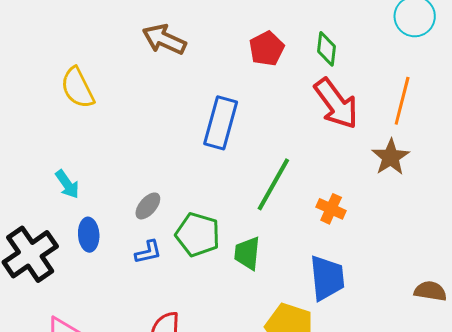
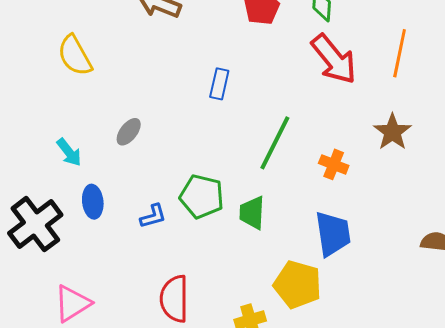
blue rectangle: (221, 123) -> (219, 84), size x0.6
brown star: (391, 157) -> (392, 132), moved
gray ellipse: (148, 206) -> (129, 132), moved

